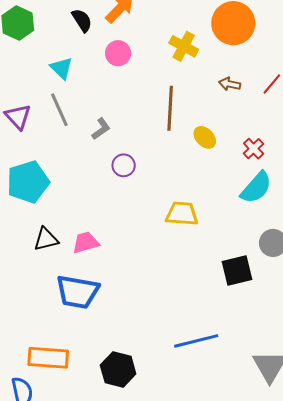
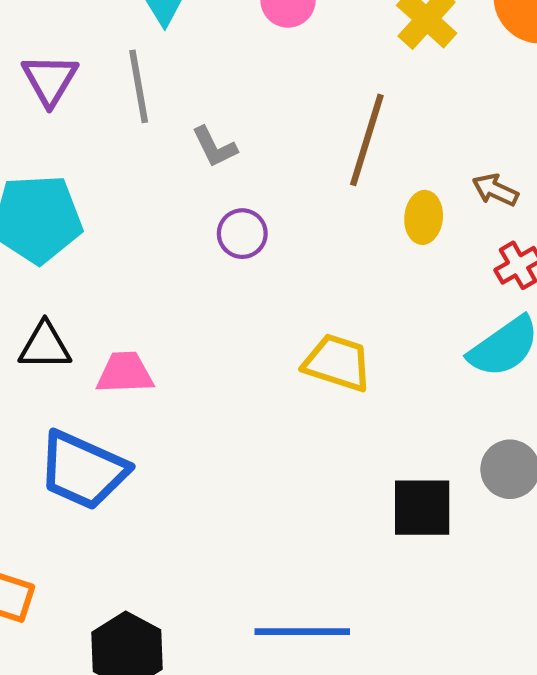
brown arrow: (230, 84) -> (495, 190), moved
gray L-shape: (101, 129) -> (214, 147), turned 85
yellow ellipse: (205, 137) -> (424, 217), turned 35

